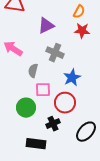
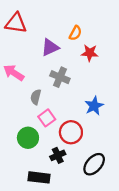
orange semicircle: (79, 12) -> (75, 33), moved
blue star: (72, 78) -> (94, 106), moved
pink square: (43, 90) -> (47, 118), turned -35

